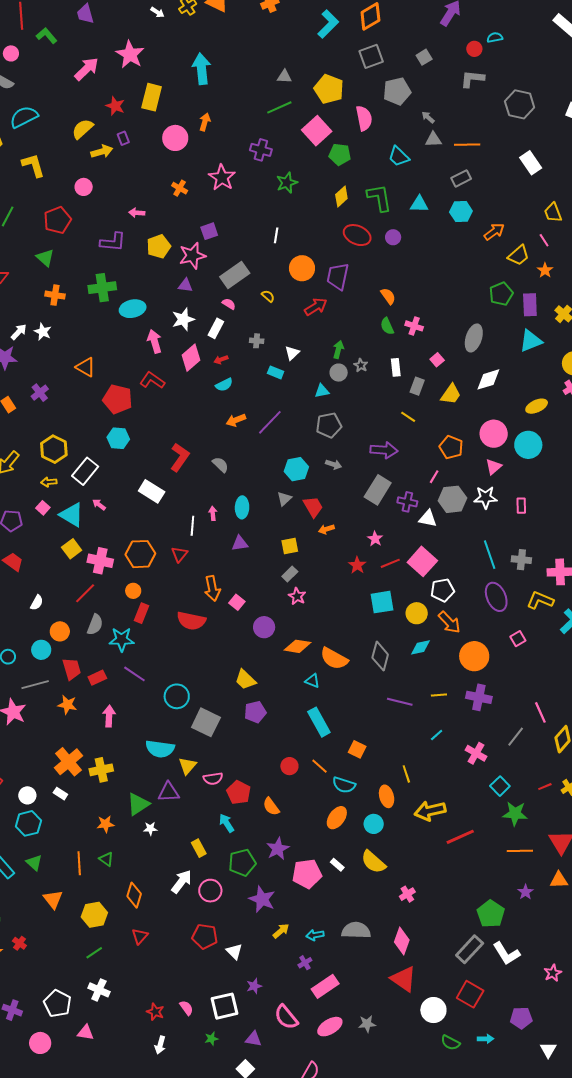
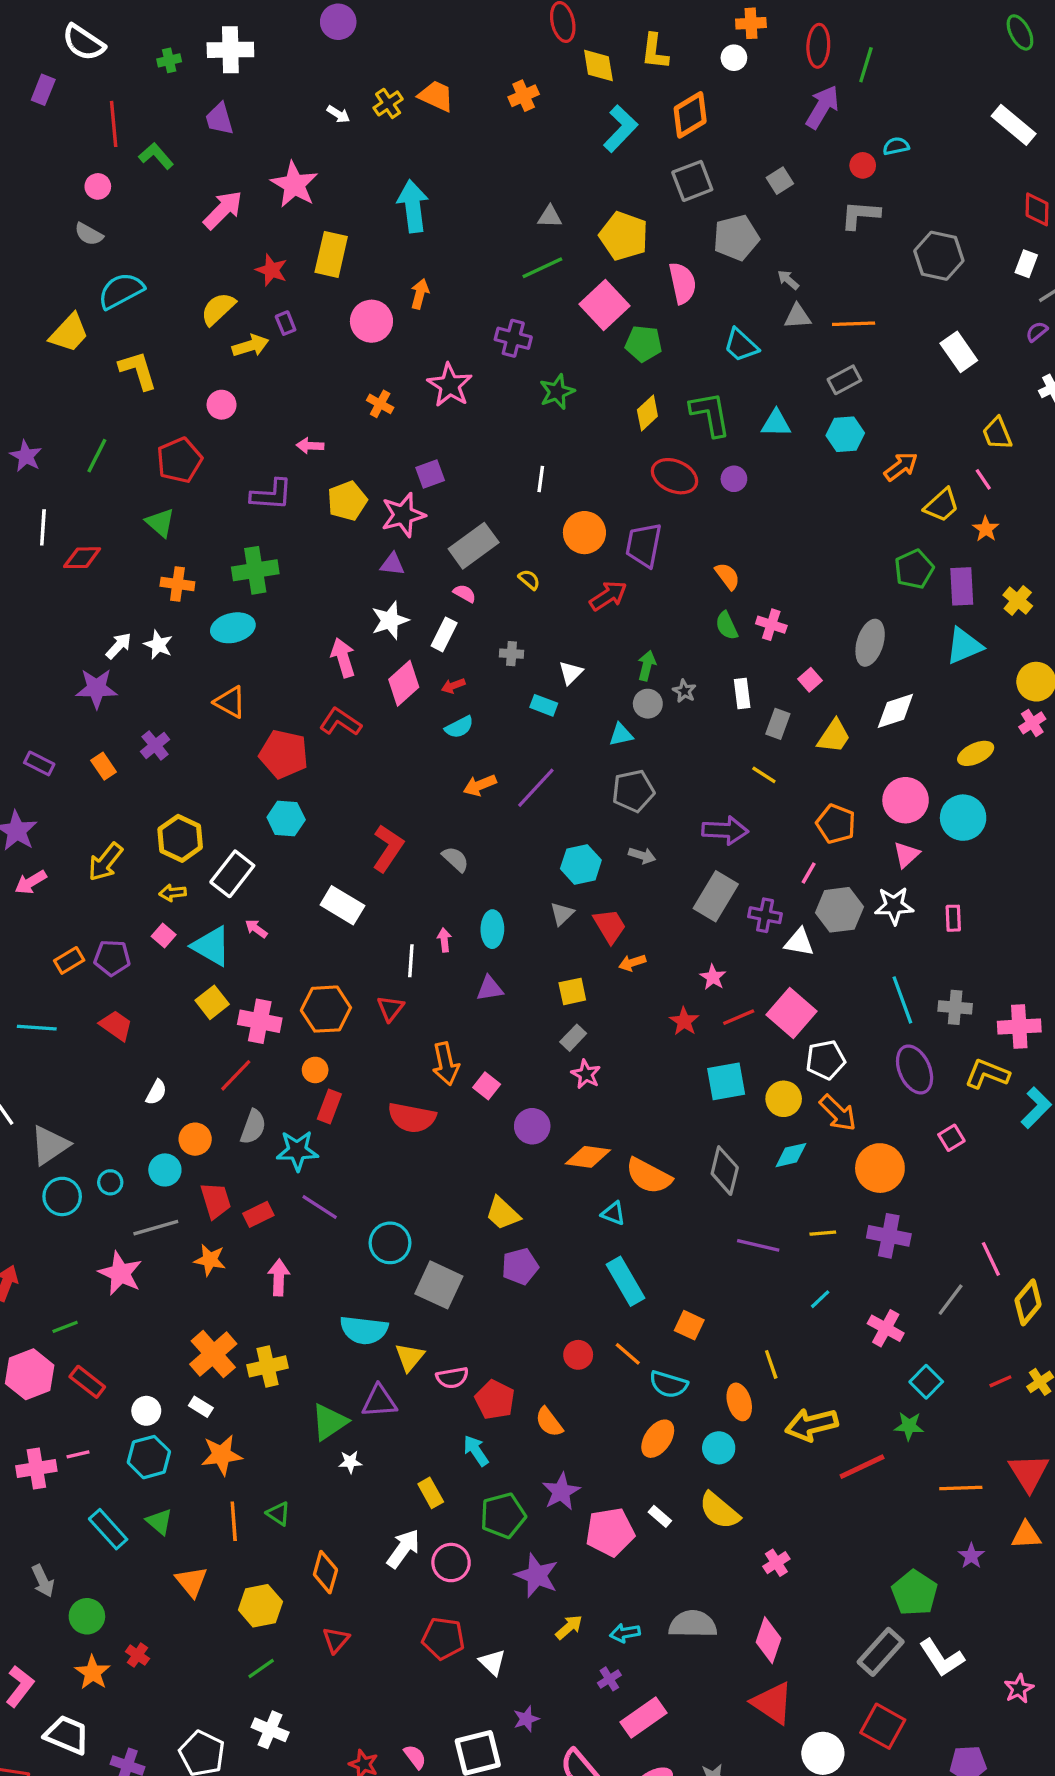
cyan ellipse: (133, 309) -> (233, 628), moved
green star: (515, 814) -> (909, 1426), moved, size x0.7
orange star: (105, 824) -> (222, 1455), moved, size x1.4

